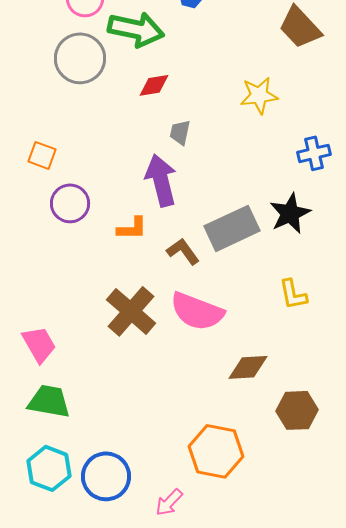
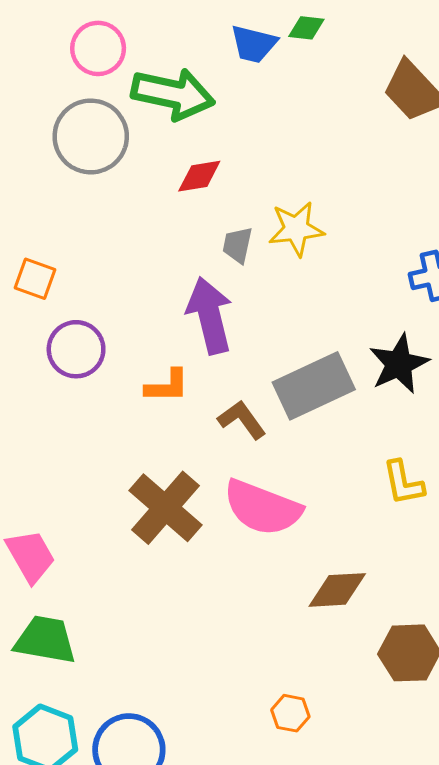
yellow star: (259, 95) -> (296, 229), moved
orange hexagon: (216, 451) -> (290, 713), size x0.5

